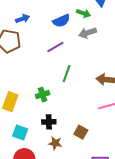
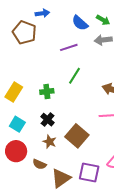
blue semicircle: (61, 21) -> (80, 23), turned 54
black cross: (49, 122) -> (48, 120), turned 32
brown square: (81, 132) -> (77, 136), size x1.6

